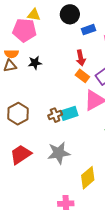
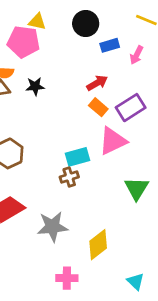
red arrow: (81, 58) -> (97, 83), turned -112
brown cross: (55, 115) -> (69, 177), moved
gray star: (59, 153) -> (53, 227), moved

